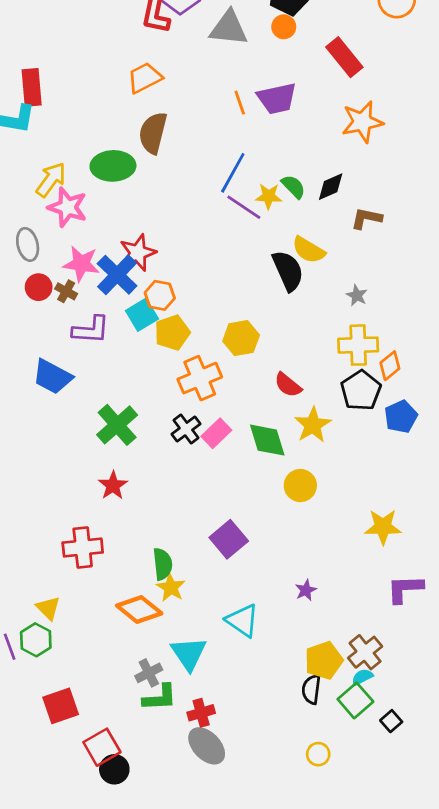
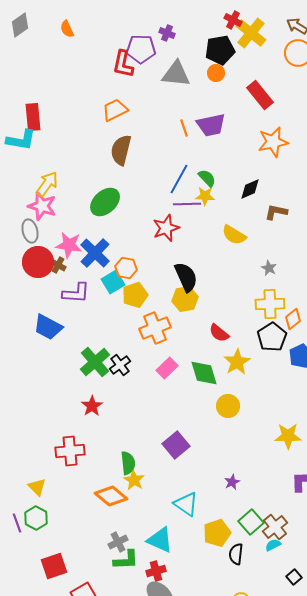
green ellipse: (113, 166) -> (105, 202), moved, turned -40
green semicircle: (293, 187) -> (207, 178), moved
pink star: (68, 207) -> (42, 206), moved
purple line: (244, 207) -> (187, 204), turned -36
red star: (138, 253) -> (166, 228), moved
black semicircle: (288, 271) -> (186, 277), moved
red circle: (39, 287) -> (38, 262), size x1.6
black cross: (186, 429) -> (120, 365), moved
yellow triangle: (48, 608) -> (37, 487), moved
cyan triangle: (189, 654) -> (160, 540), moved, turned -32
yellow pentagon: (324, 660) -> (217, 533), moved
green square: (355, 700) -> (251, 522), moved

